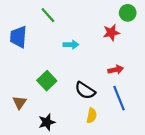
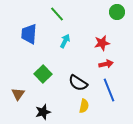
green line: (48, 15) -> (57, 14), moved
red star: (111, 33) -> (102, 43), moved
blue trapezoid: (18, 37) -> (29, 34), moved
cyan arrow: (71, 45) -> (65, 41), turned -64

